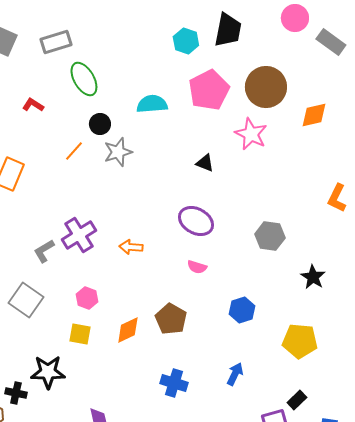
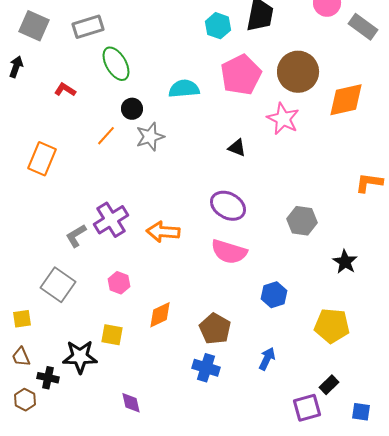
orange diamond: (314, 115) -> (346, 100), size x1.4
orange L-shape: (337, 198) -> (369, 183), turned 72
orange arrow: (131, 247) -> (163, 232), size x1.4
pink semicircle: (197, 267) -> (229, 252), size x1.8
brown pentagon: (171, 319) -> (215, 329), moved
yellow square: (80, 334) -> (112, 335), moved

